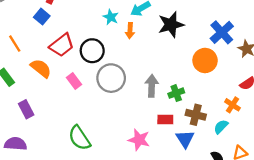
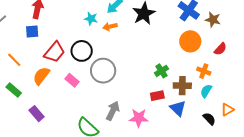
blue square: (42, 17) -> (32, 32), turned -32
orange arrow: (130, 31) -> (110, 27), turned 88
orange circle: (205, 60) -> (190, 41), moved
orange semicircle: (41, 68) -> (41, 76), turned -78
gray arrow: (152, 86) -> (113, 111), moved, turned 36
orange cross: (232, 105) -> (204, 71), moved

